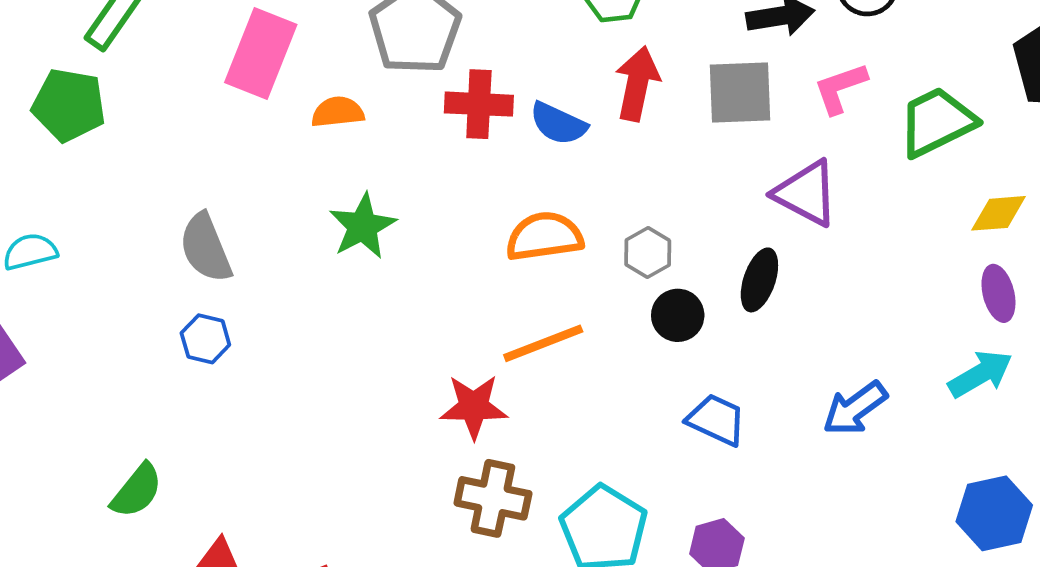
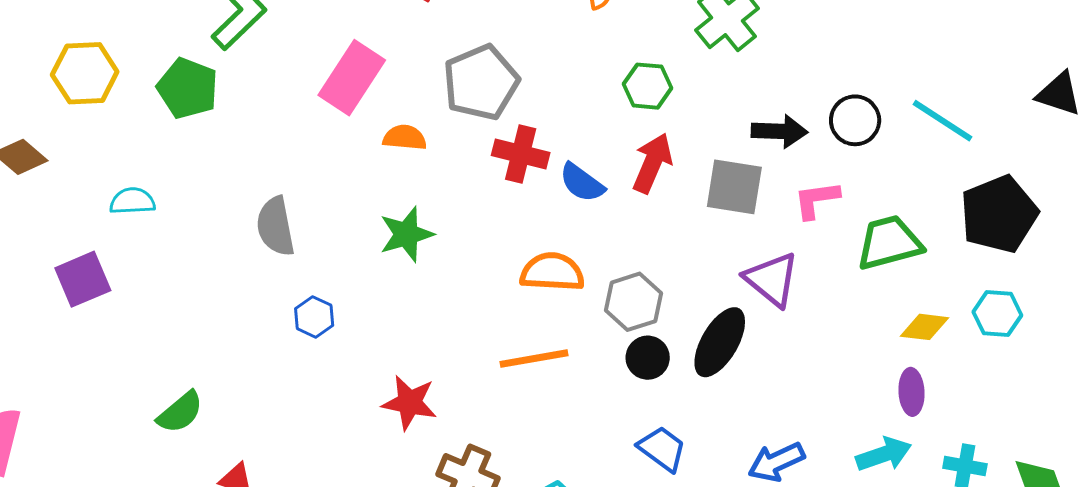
gray hexagon: (648, 253) -> (634, 302), size x1.4
black ellipse: (759, 280) -> (720, 342), size x1.4
blue hexagon: (205, 339) -> (314, 317), moved
red star: (474, 407) -> (410, 403), moved

